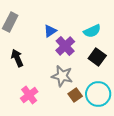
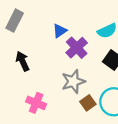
gray star: (62, 76) -> (73, 81), turned -30
pink cross: (29, 95) -> (36, 103), turned -30

